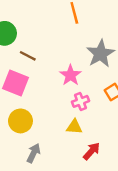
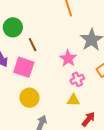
brown line: (28, 56) -> (33, 45), turned 40

